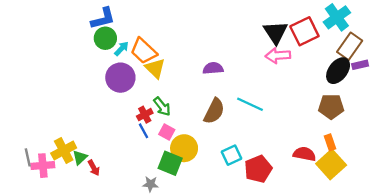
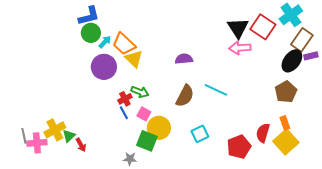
red square: (304, 31) -> (263, 27), turned -30
green arrow: (162, 107) -> (140, 92), turned -30
brown pentagon: (331, 107) -> (286, 92), turned -30
red semicircle: (304, 154) -> (263, 133), turned -84
red pentagon: (258, 169) -> (239, 147), moved

